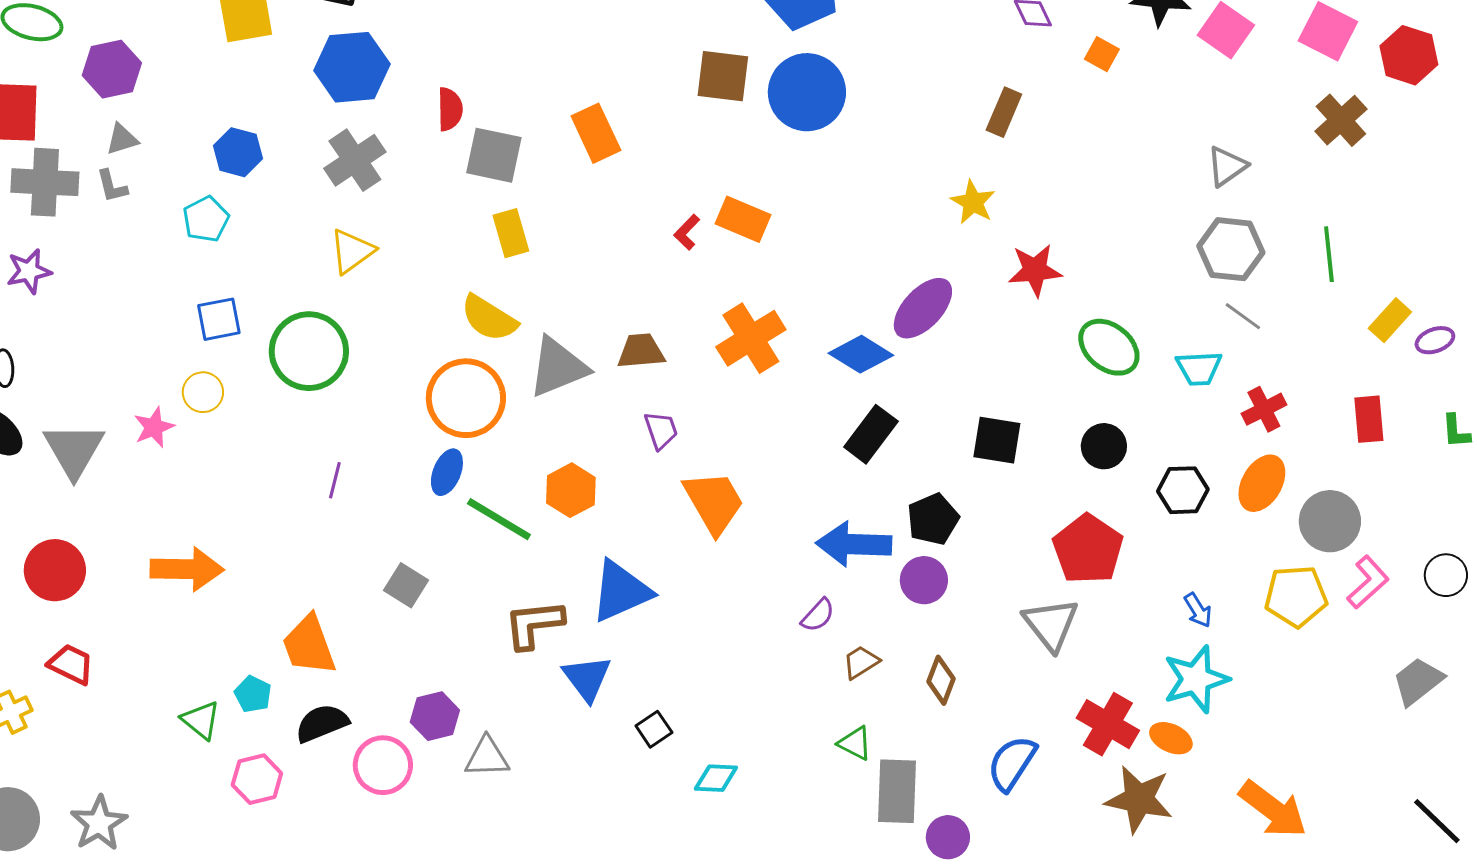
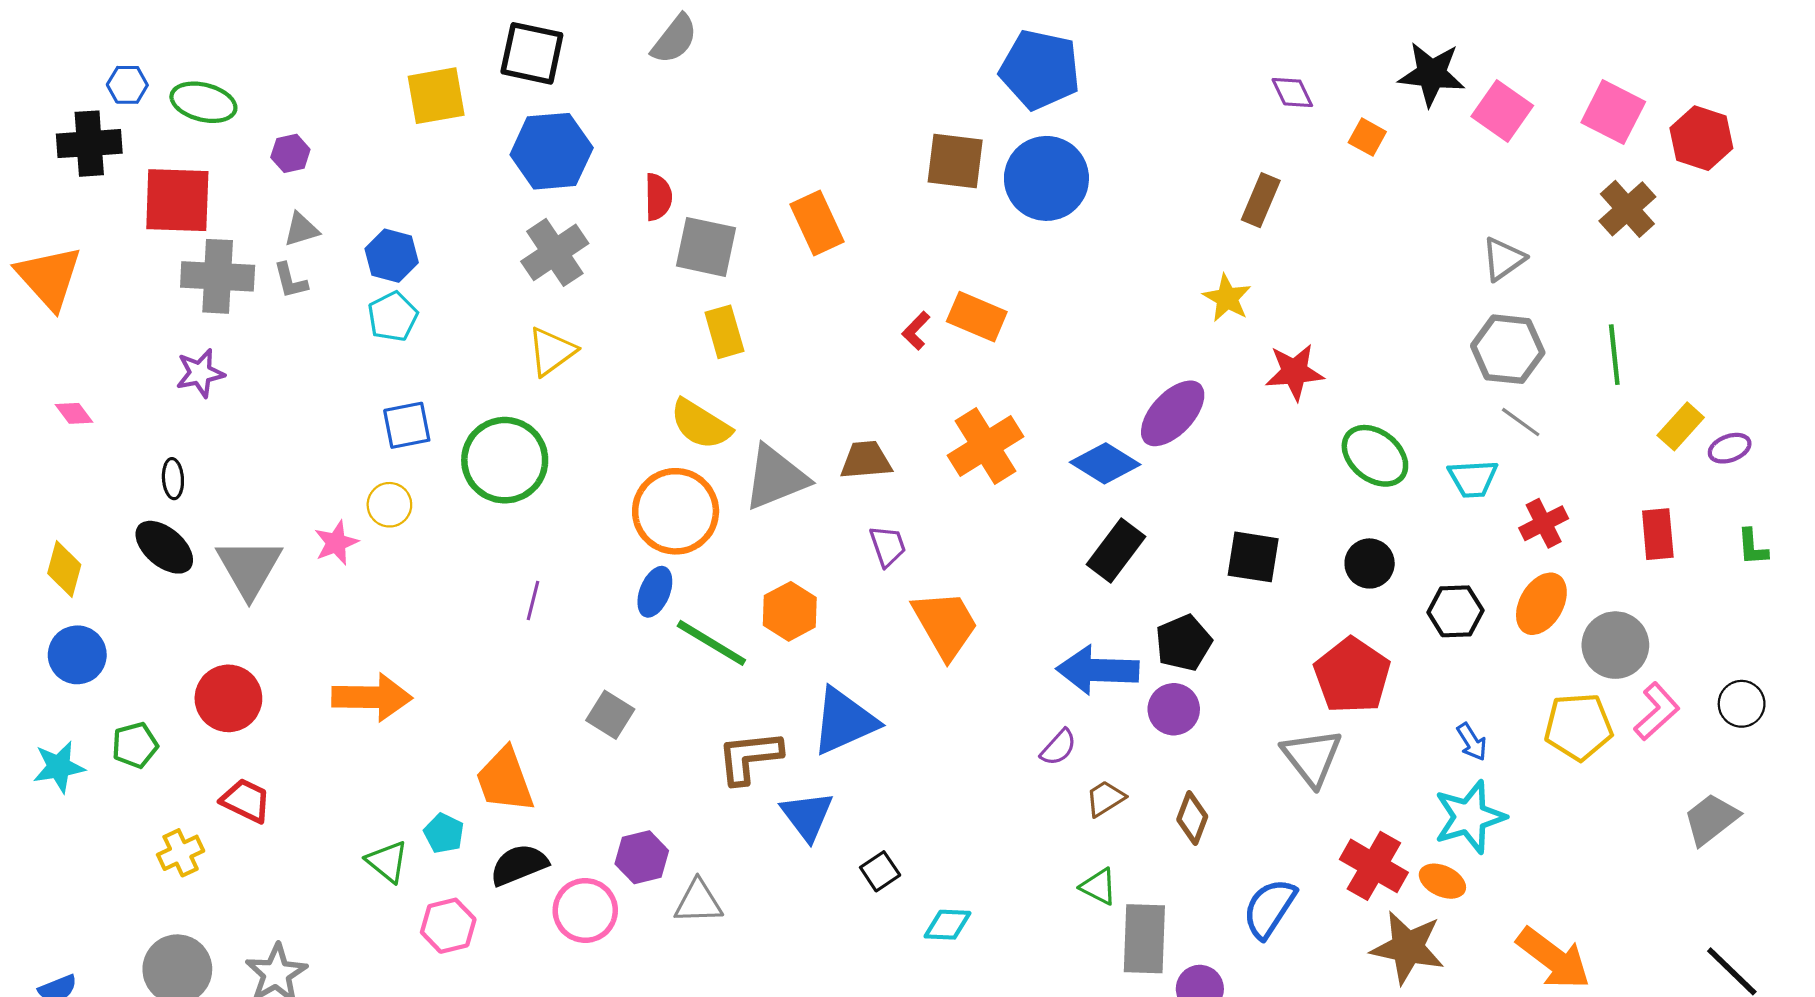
purple hexagon: (112, 69) -> (290, 153), size x0.6
blue hexagon: (238, 152) -> (392, 256), moved

